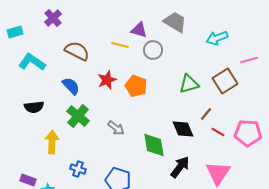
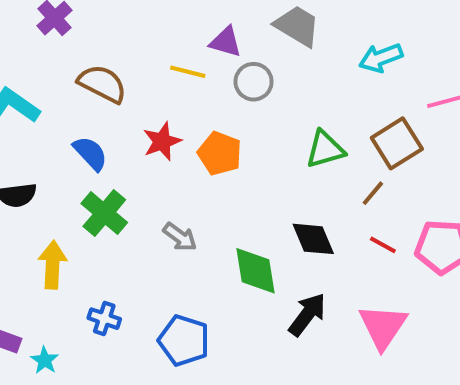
brown line: (206, 114) -> (373, 193), moved

